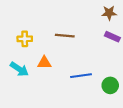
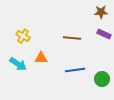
brown line: (65, 36) -> (72, 38), moved
yellow cross: (25, 39) -> (23, 36), turned 32

